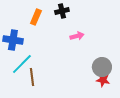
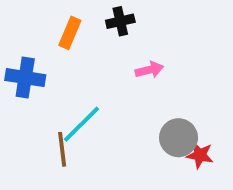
cyan line: (22, 64) -> (81, 124), moved
gray circle: (102, 67) -> (179, 138), moved

